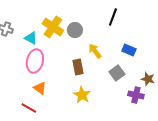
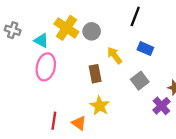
blue rectangle: (129, 50) -> (145, 49), moved
orange triangle: (40, 88) -> (79, 123), moved
purple cross: (136, 95) -> (161, 106), turned 35
red line: (29, 108) -> (54, 121), moved, turned 70

